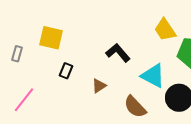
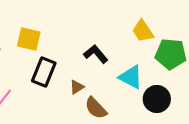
black rectangle: (66, 71) -> (44, 72), size x1.8
brown semicircle: (135, 107) -> (96, 108), moved

